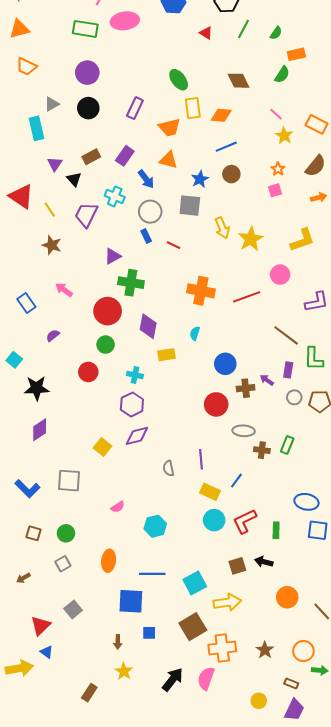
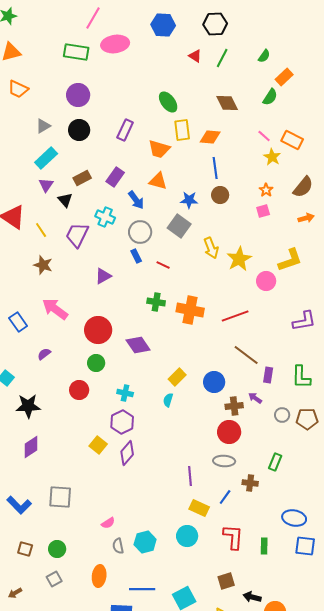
green line: (244, 29) -> (222, 58), moved
orange rectangle: (296, 54) -> (284, 77), turned -30
orange rectangle: (317, 124) -> (292, 140), moved
orange trapezoid: (169, 127) -> (159, 149), turned 30
cyan rectangle: (37, 128) -> (46, 158), moved, turned 60
blue line: (226, 147) -> (215, 168), turned -75
blue star: (200, 179) -> (189, 200), turned 30
gray square: (190, 206) -> (179, 226), turned 30
pink circle: (280, 275) -> (266, 281), moved
green cross: (131, 283) -> (156, 302), moved, size x0.7
pink arrow: (64, 290) -> (55, 309), size x1.5
purple diamond: (148, 326) -> (138, 345), turned -45
cyan semicircle: (195, 333) -> (168, 400), moved
brown line: (286, 335) -> (246, 355), moved
yellow rectangle: (166, 355) -> (177, 377), moved, turned -36
purple rectangle: (288, 370) -> (268, 375), moved
red circle: (216, 404) -> (229, 432), moved
gray ellipse: (244, 431) -> (224, 461), moved
purple diamond: (137, 436) -> (127, 453), turned -35
yellow square: (102, 447) -> (98, 445), moved
brown cross: (262, 450) -> (250, 483), moved
gray semicircle: (168, 468) -> (118, 546), moved
cyan circle: (214, 520) -> (187, 536), moved
red L-shape: (245, 521) -> (233, 537), turned 120
black arrow: (264, 562) -> (252, 597), moved

